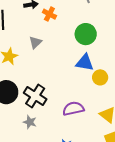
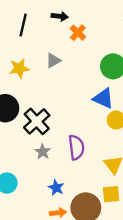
purple semicircle: (73, 109) -> (76, 147), turned 80
gray star: (30, 122) -> (43, 152), moved

